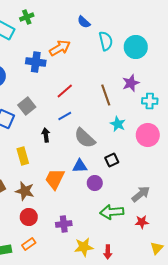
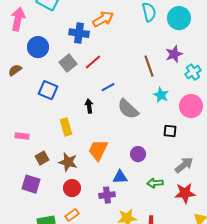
red line: (65, 91) -> (93, 62), moved
cyan cross: (150, 101) -> (193, 72), turned -35
gray square: (27, 106) -> (68, 63), moved
black square: (112, 160) -> (170, 131), moved, turned 32
blue triangle: (80, 166) -> (120, 177), moved
green arrow: (112, 212) -> (155, 183), size x0.7
red star: (142, 222) -> (185, 193), size x1.5

